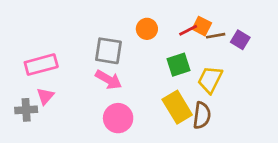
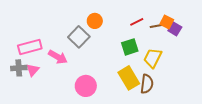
orange square: (202, 26) -> (167, 22), moved
orange circle: (147, 29) -> (95, 21), moved
gray square: (108, 51) -> (79, 37), turned 35
pink arrow: (108, 80) -> (58, 57), moved
gray cross: (26, 110) -> (19, 68), moved

